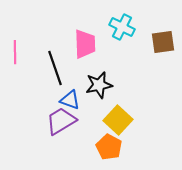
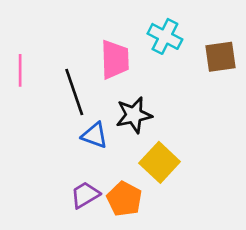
purple trapezoid: (61, 121) -> (85, 195), moved, size x0.7
orange pentagon: (109, 147) -> (124, 199), moved

